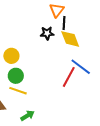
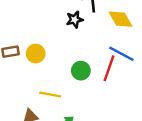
yellow diamond: (70, 39) -> (120, 19), moved
green circle: (16, 76) -> (81, 71), moved

